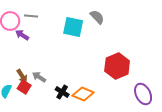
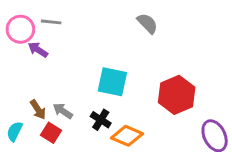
cyan square: (73, 27) -> (112, 82), moved
red square: (24, 87) -> (51, 133), moved
black cross: (62, 92) -> (101, 120), moved

